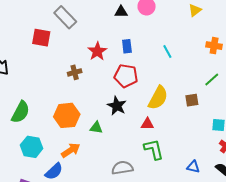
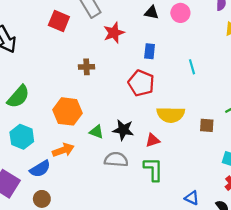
red star: (97, 51) -> (114, 33), moved
yellow semicircle: (158, 98) -> (171, 115), turned 50
black star: (117, 106) -> (123, 130), moved, turned -30
red triangle: (147, 124) -> (153, 140), turned -32
gray semicircle: (122, 168) -> (116, 159), moved

